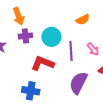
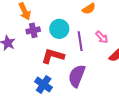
purple semicircle: (78, 83) -> (77, 76), moved
blue cross: (31, 91) -> (44, 84), turned 30

